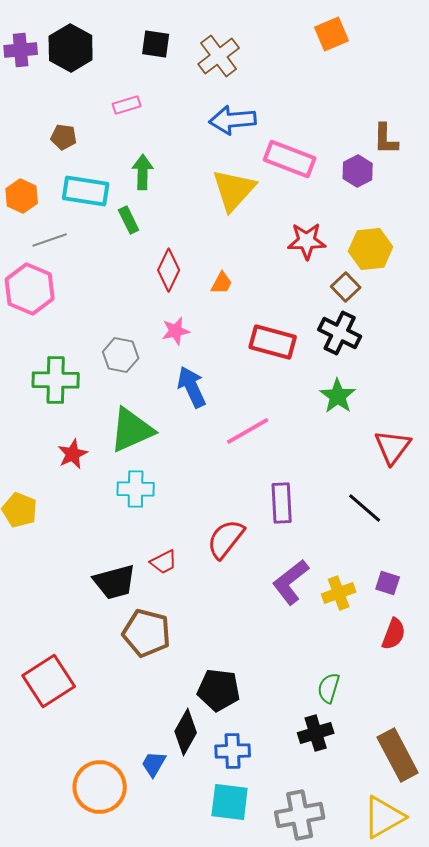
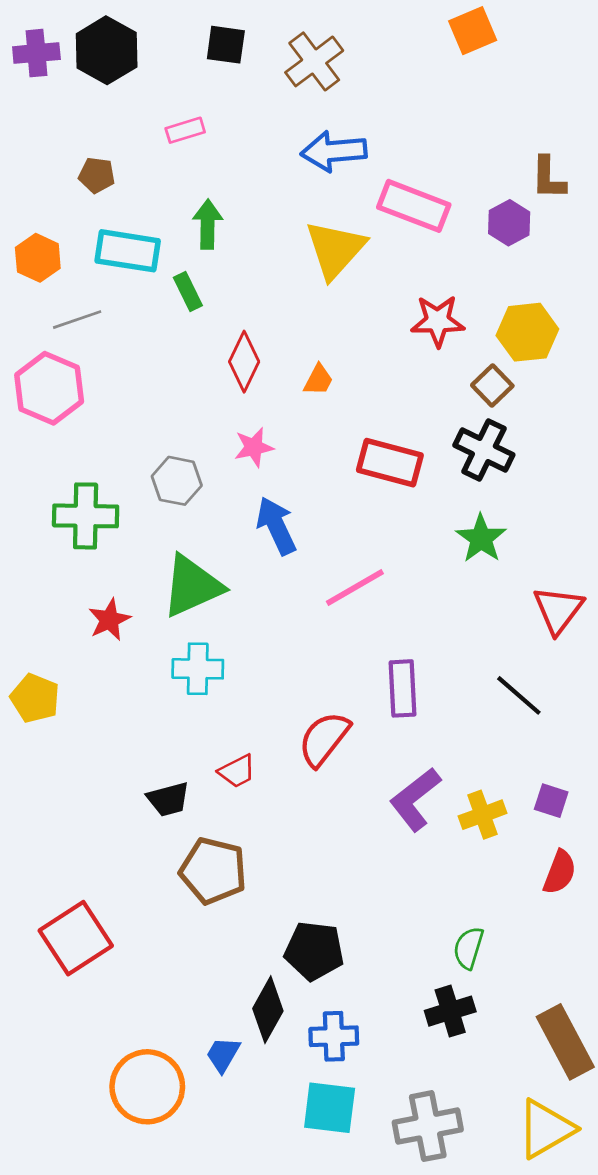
black trapezoid: (115, 582) -> (168, 799), size x0.7

